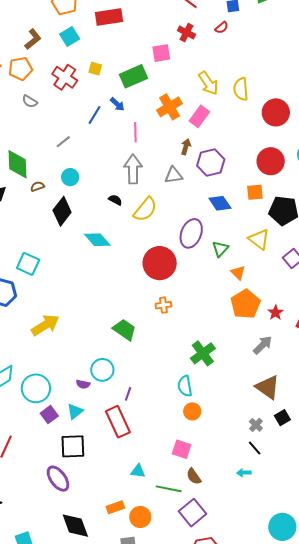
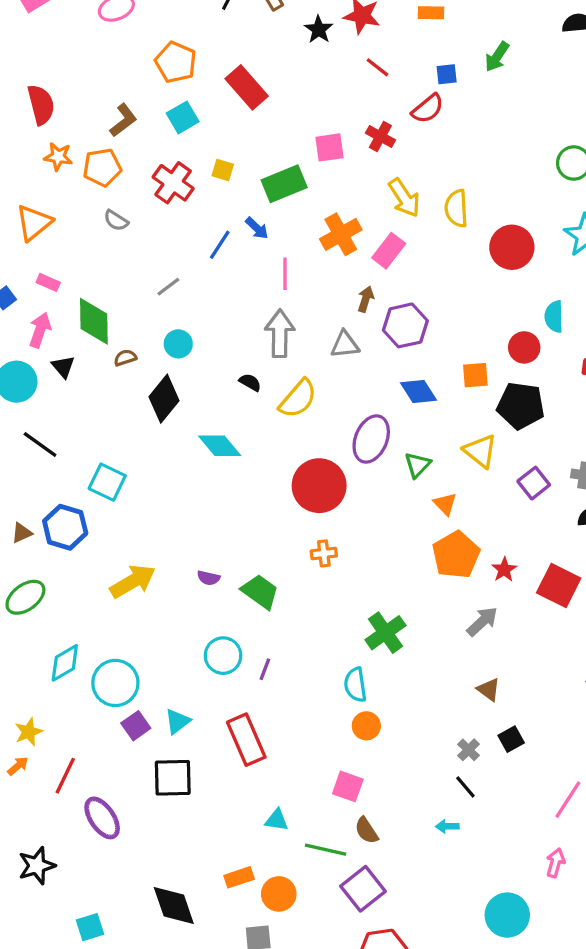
red rectangle: (109, 17) -> (247, 87), turned 56
red semicircle: (222, 28) -> (428, 109), size x1.5
red cross: (187, 33) -> (380, 137), moved
red circle: (271, 161) -> (524, 347), moved, size x0.7
purple semicircle: (83, 384) -> (209, 578), moved
brown triangle: (268, 387) -> (489, 690), size x0.6
purple line: (128, 394) -> (265, 669), moved
purple ellipse: (58, 479) -> (102, 818), moved

